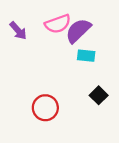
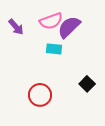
cyan rectangle: (86, 56) -> (54, 49), moved

